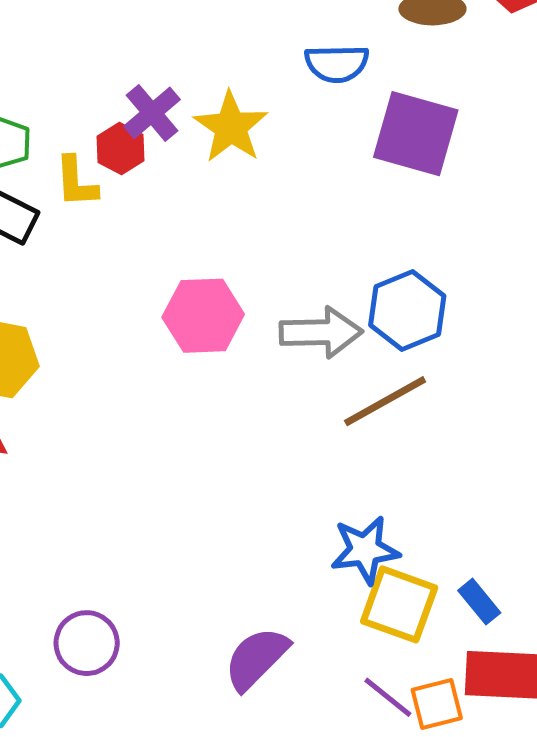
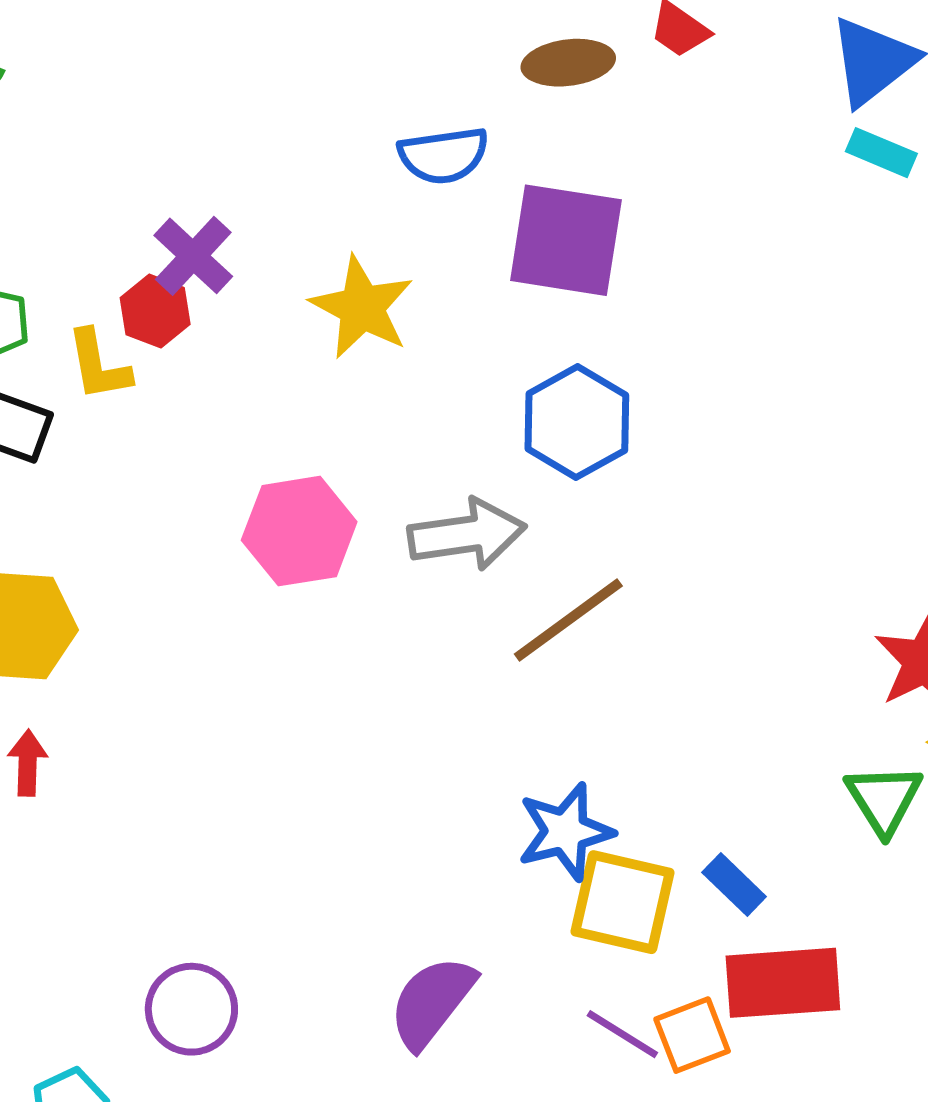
yellow star: (231, 127) -> (362, 307), moved
blue hexagon: (407, 311) -> (577, 422), moved

